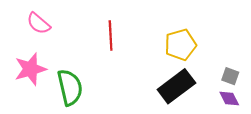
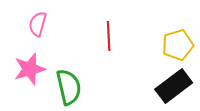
pink semicircle: (39, 23) -> (38, 24), turned 65

